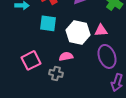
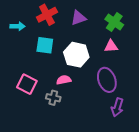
pink triangle: (101, 30) -> (111, 46), moved
pink square: (31, 60) -> (27, 84), turned -36

